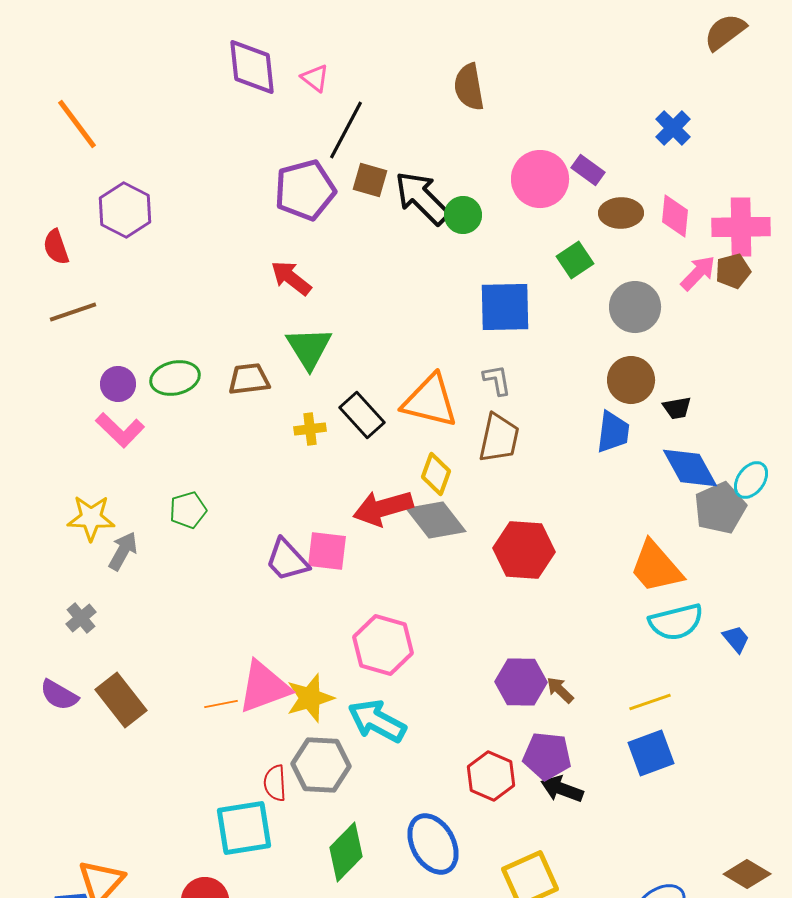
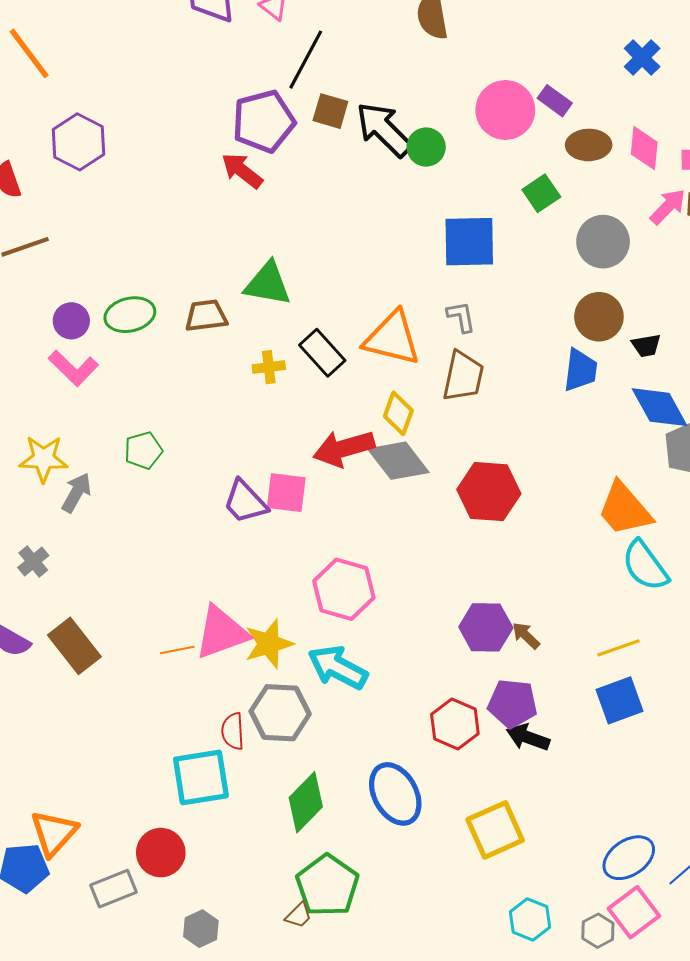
red arrow: (291, 278) -> (242, 171), moved
green triangle: (309, 348) -> (268, 284), turned -48
cyan semicircle: (676, 622) -> (645, 566), turned 68

